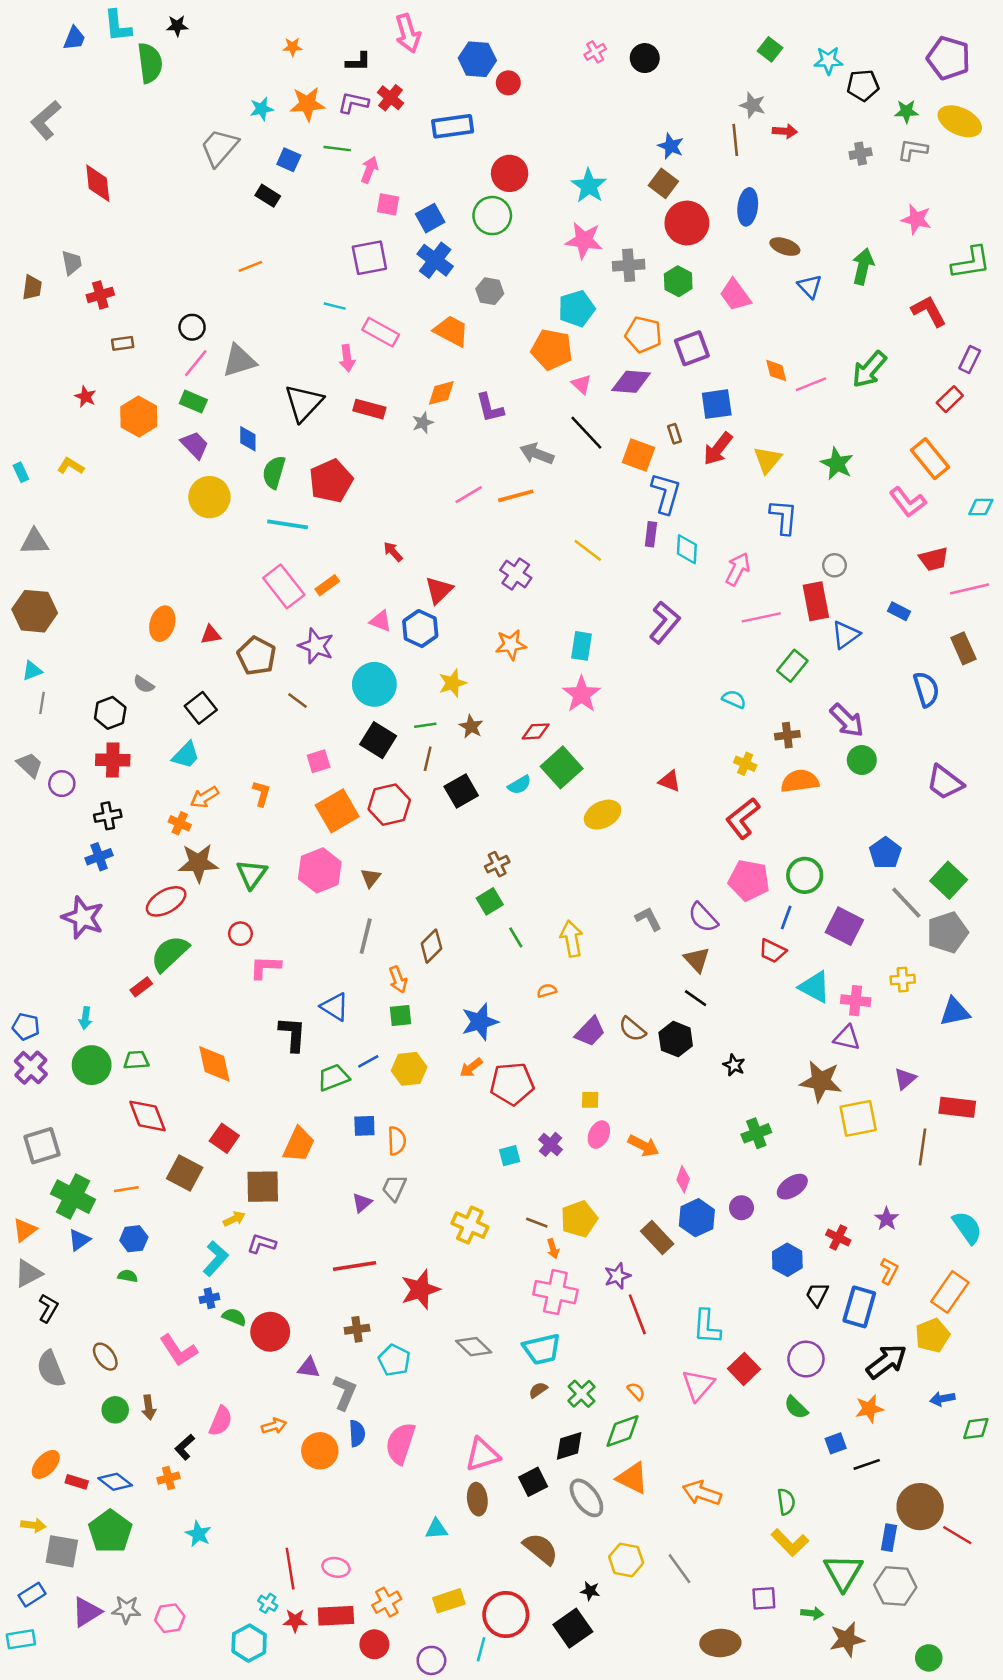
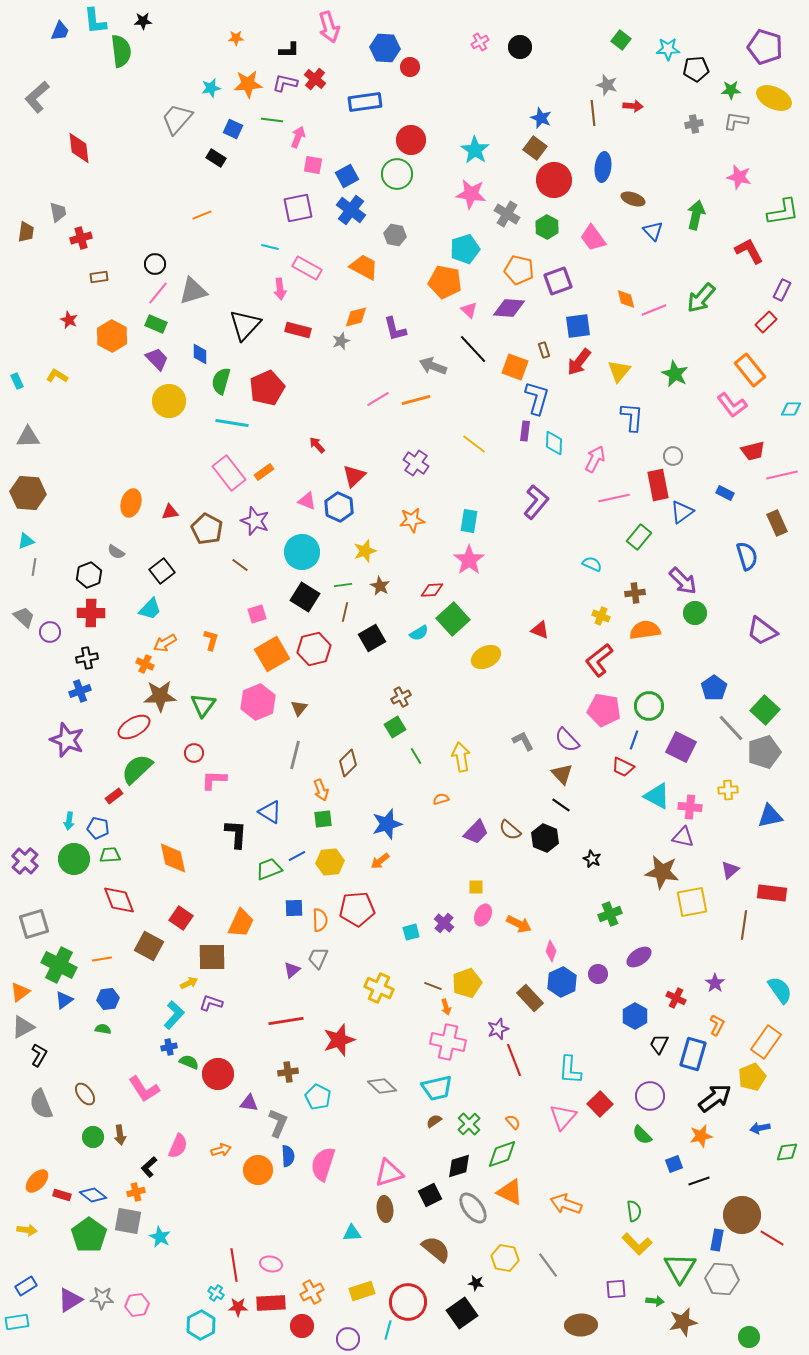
gray cross: (629, 265) -> (507, 214), turned 35
blue pentagon: (26, 1027) -> (98, 828), moved
red pentagon: (512, 1084) -> (357, 909), moved
gray square: (62, 1551) -> (128, 1221), moved

